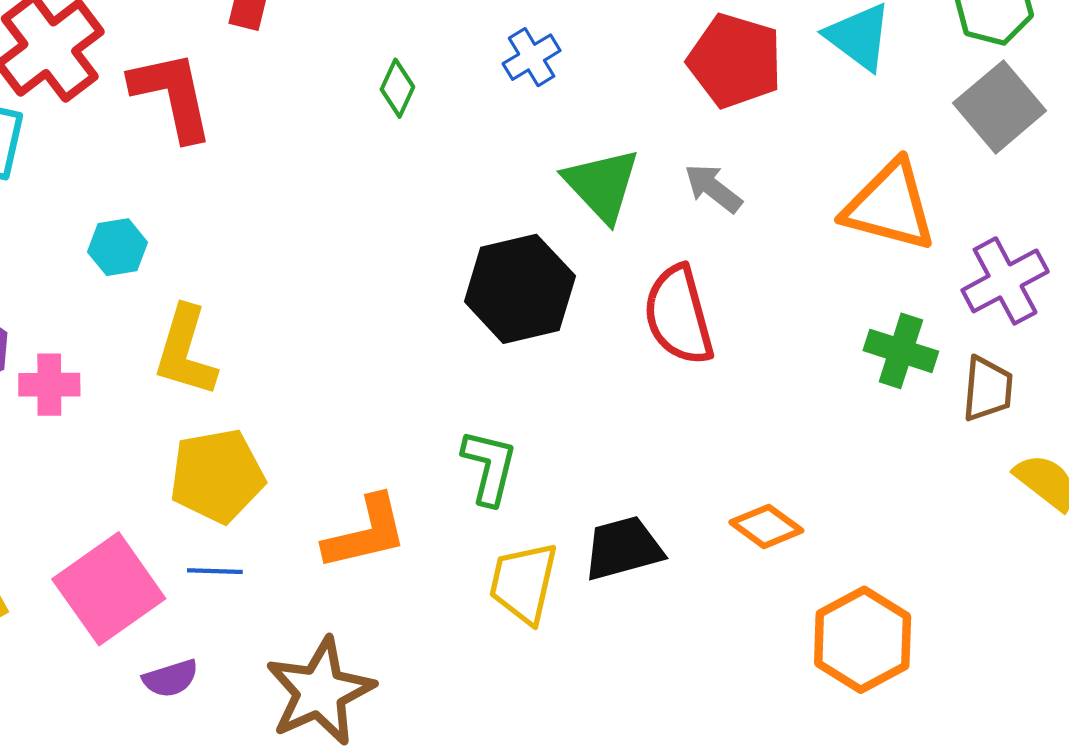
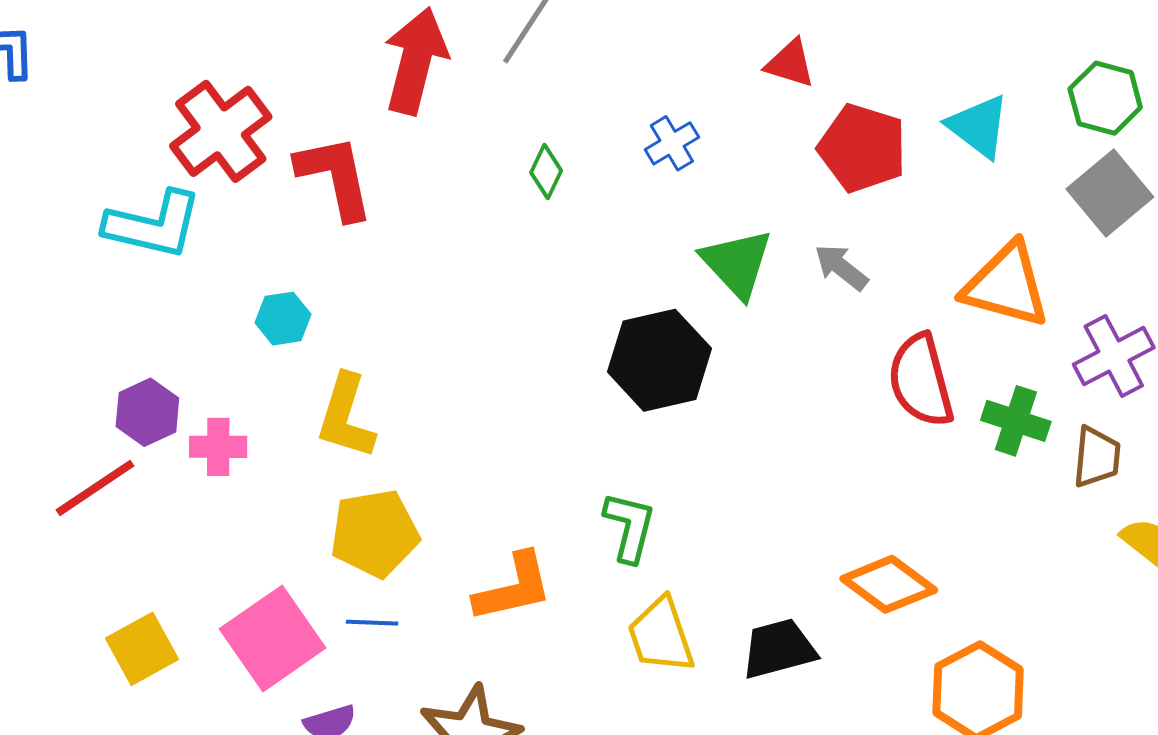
red semicircle: (679, 315) -> (921, 380), moved
orange diamond: (766, 526) -> (889, 584), size x1.4
black trapezoid: (623, 548) -> (779, 649), moved
yellow trapezoid: (524, 583) -> (661, 635), turned -32

